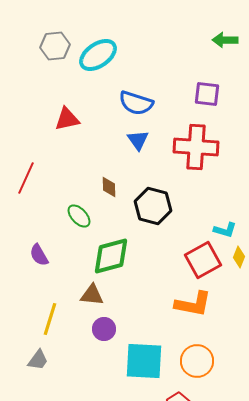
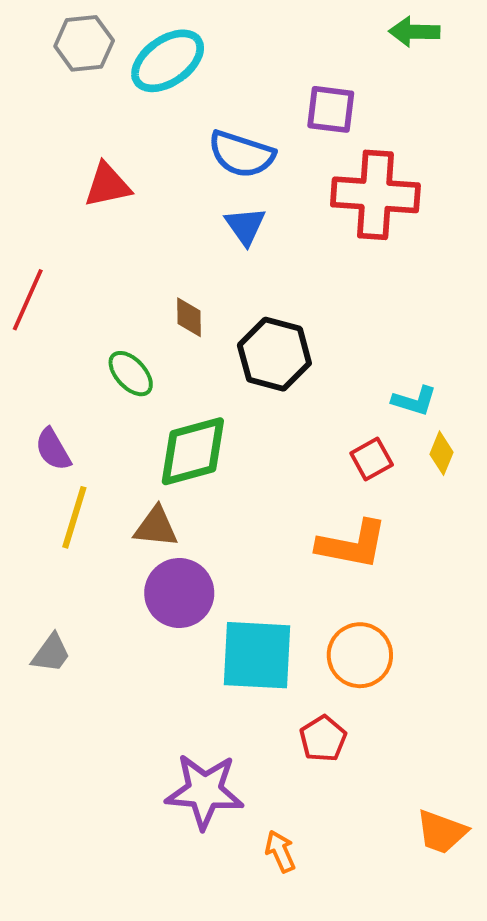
purple square: (207, 94) -> (331, 109), moved
red cross: (196, 147) -> (375, 195), moved
red square: (203, 260) -> (372, 459), size x0.6
yellow line: (50, 319) -> (74, 517), moved
purple circle: (104, 329) -> (179, 593), size x1.5

